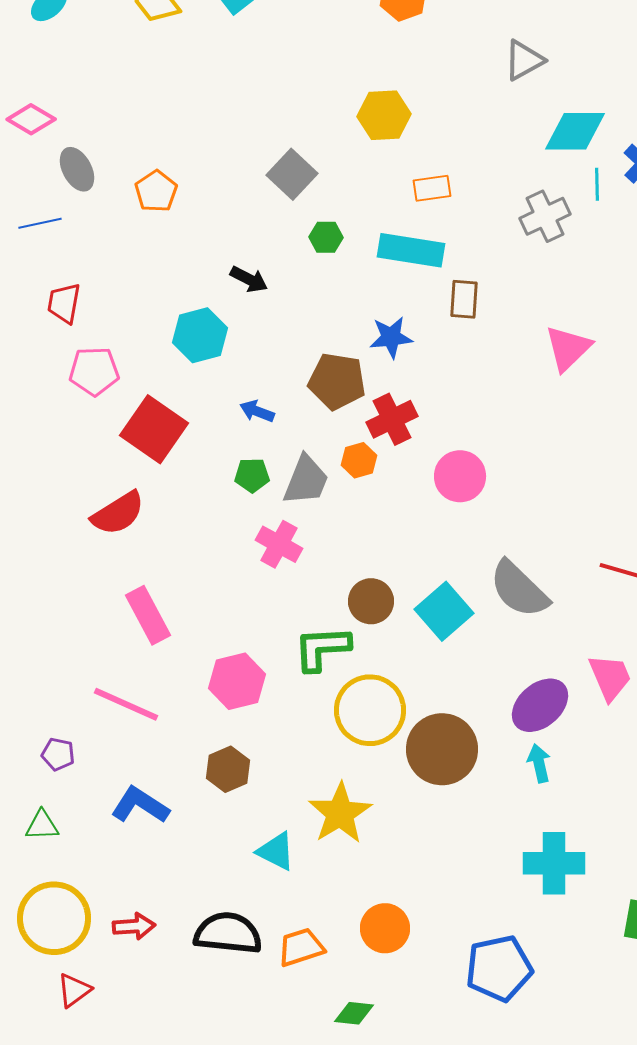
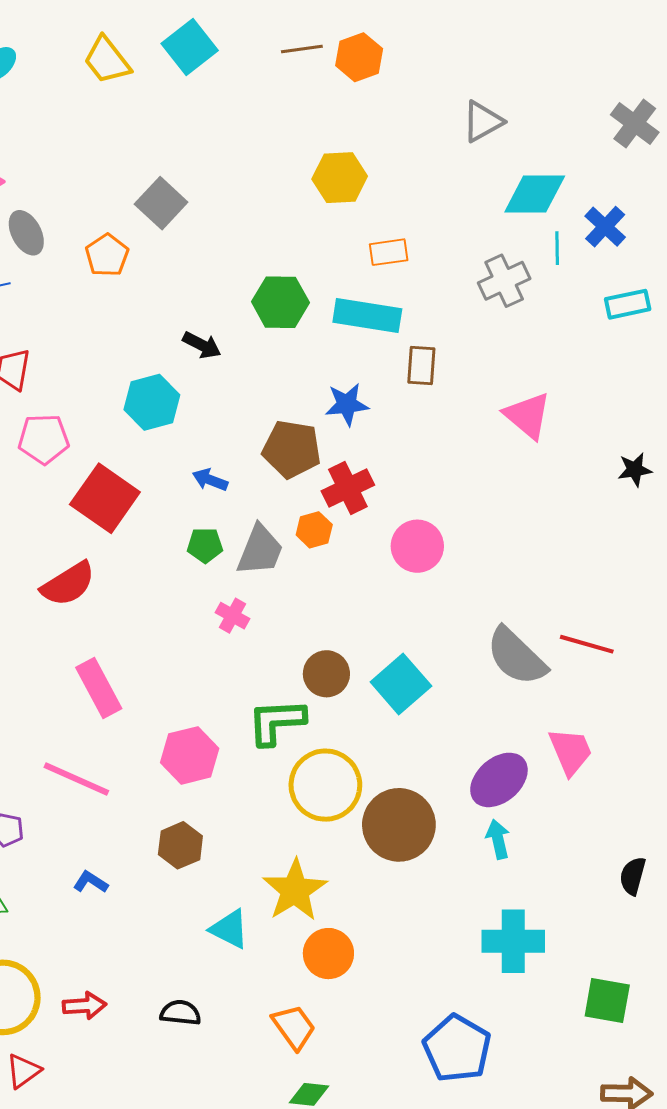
gray square: (292, 174) -> (161, 203), moved
green hexagon: (326, 237) -> (280, 302), size x1.6
pink triangle: (568, 348) -> (528, 416), turned -36
pink cross: (279, 544) -> (233, 616), size x0.7
gray semicircle: (519, 589) -> (516, 656), moved
blue L-shape: (140, 805) -> (91, 882), size x0.6
orange circle: (385, 928) -> (328, 954), moved
black semicircle: (228, 933) -> (180, 1013), size x0.6
orange trapezoid: (301, 947) -> (294, 1027), moved, turned 72
blue pentagon: (499, 968) -> (457, 1048), turned -30

